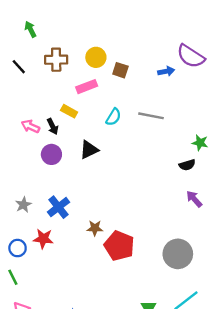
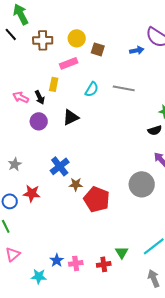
green arrow: (30, 29) -> (21, 14), size x1.5
black line: (19, 67) -> (11, 34), moved
yellow rectangle: (69, 111) -> (54, 84), turned 72
blue cross: (58, 207) -> (60, 166), moved
gray circle: (178, 254) -> (142, 184), moved

